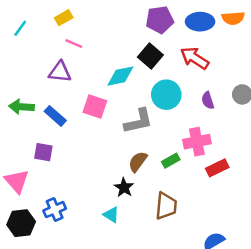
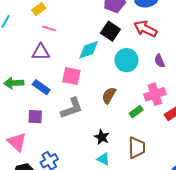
gray L-shape: (138, 121) -> (72, 108), moved
brown semicircle: (138, 162) -> (109, 95), moved
cyan triangle: (111, 215) -> (103, 159), moved

